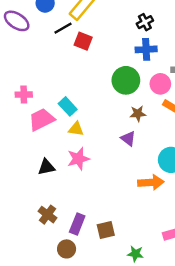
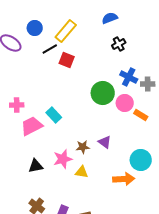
blue cross: (146, 49) -> (129, 77), moved, turned 30
pink circle: (160, 84) -> (125, 103), moved
brown star: (138, 114) -> (83, 147), moved
yellow triangle: (76, 129) -> (82, 172), moved

